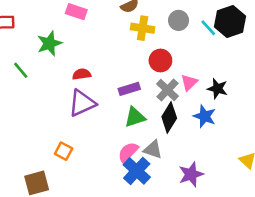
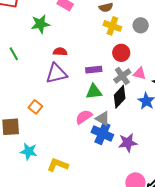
green line: (21, 70) -> (14, 54), moved
pink triangle: (189, 82) -> (140, 73), turned 48
blue cross: (137, 171) -> (102, 134), moved, turned -30

